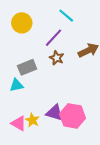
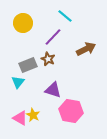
brown star: (57, 58) -> (48, 59), moved
cyan triangle: (17, 85) -> (18, 82), turned -40
purple triangle: (55, 113) -> (53, 90), moved

